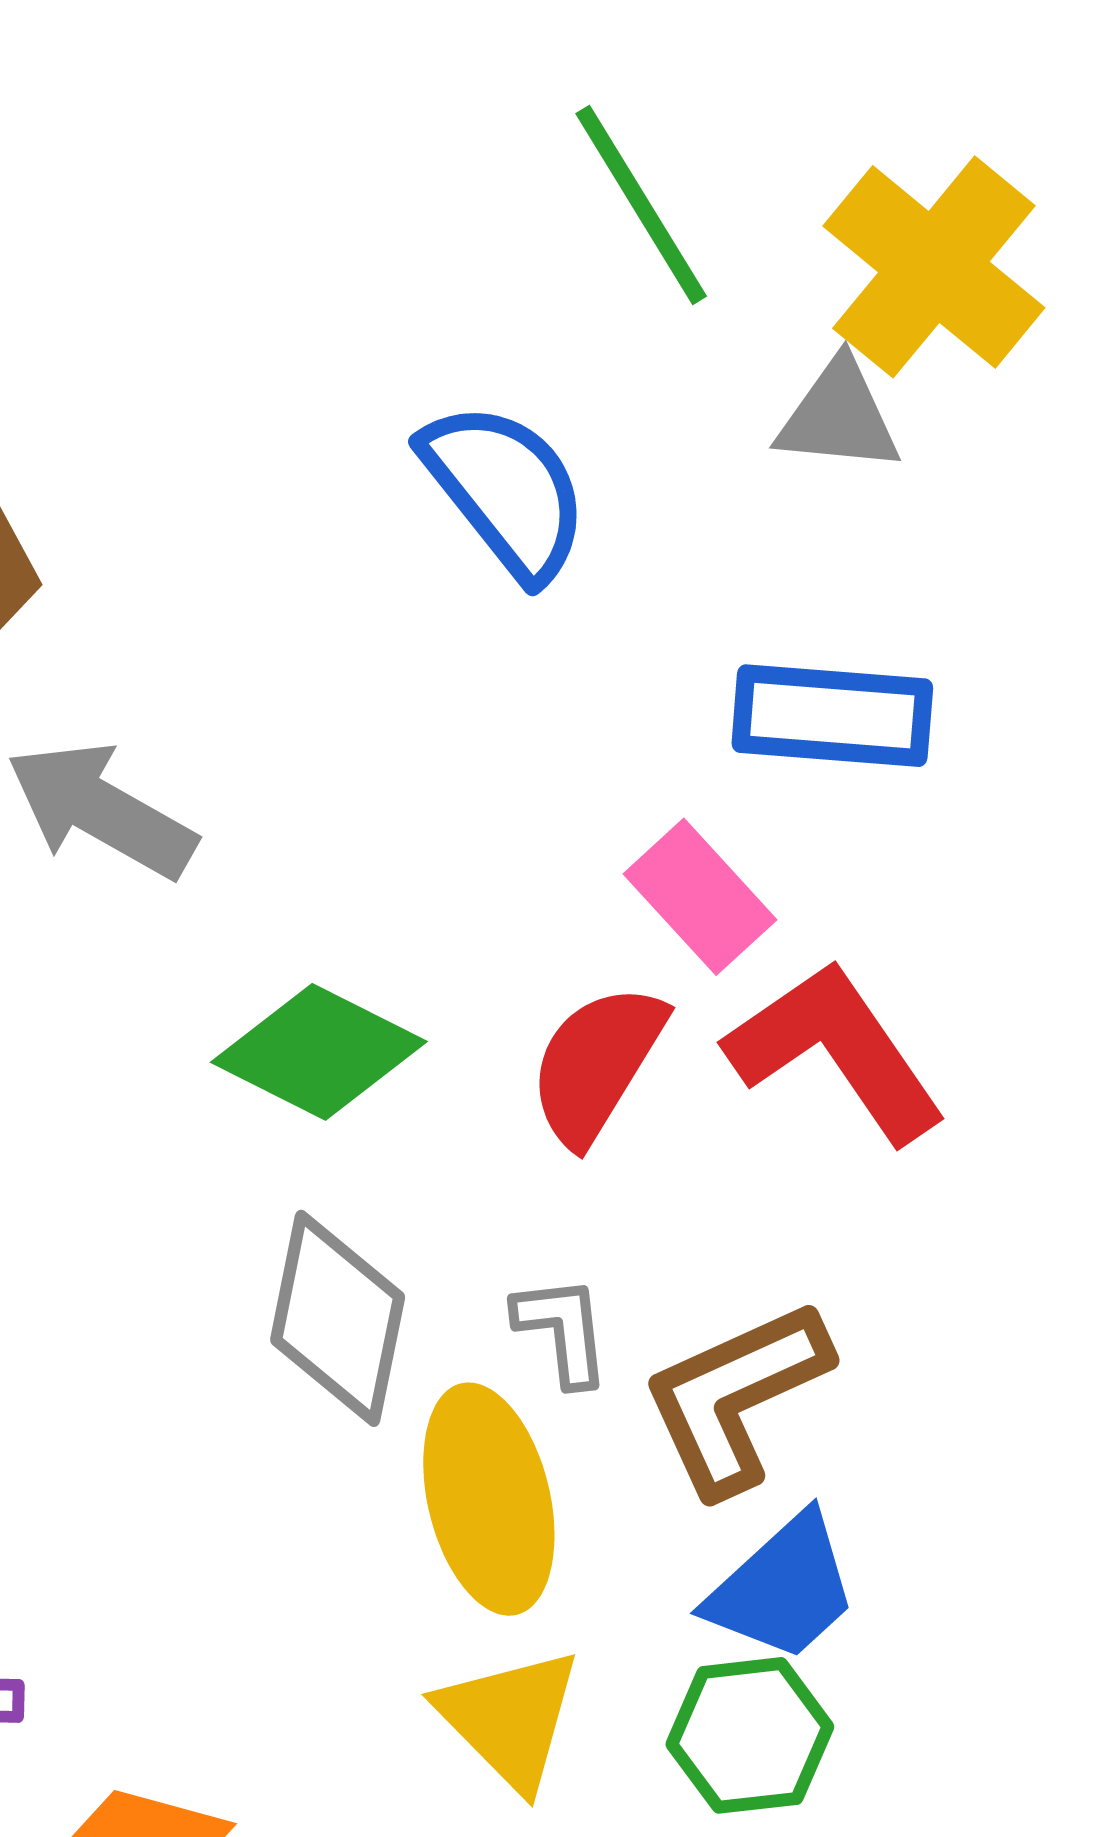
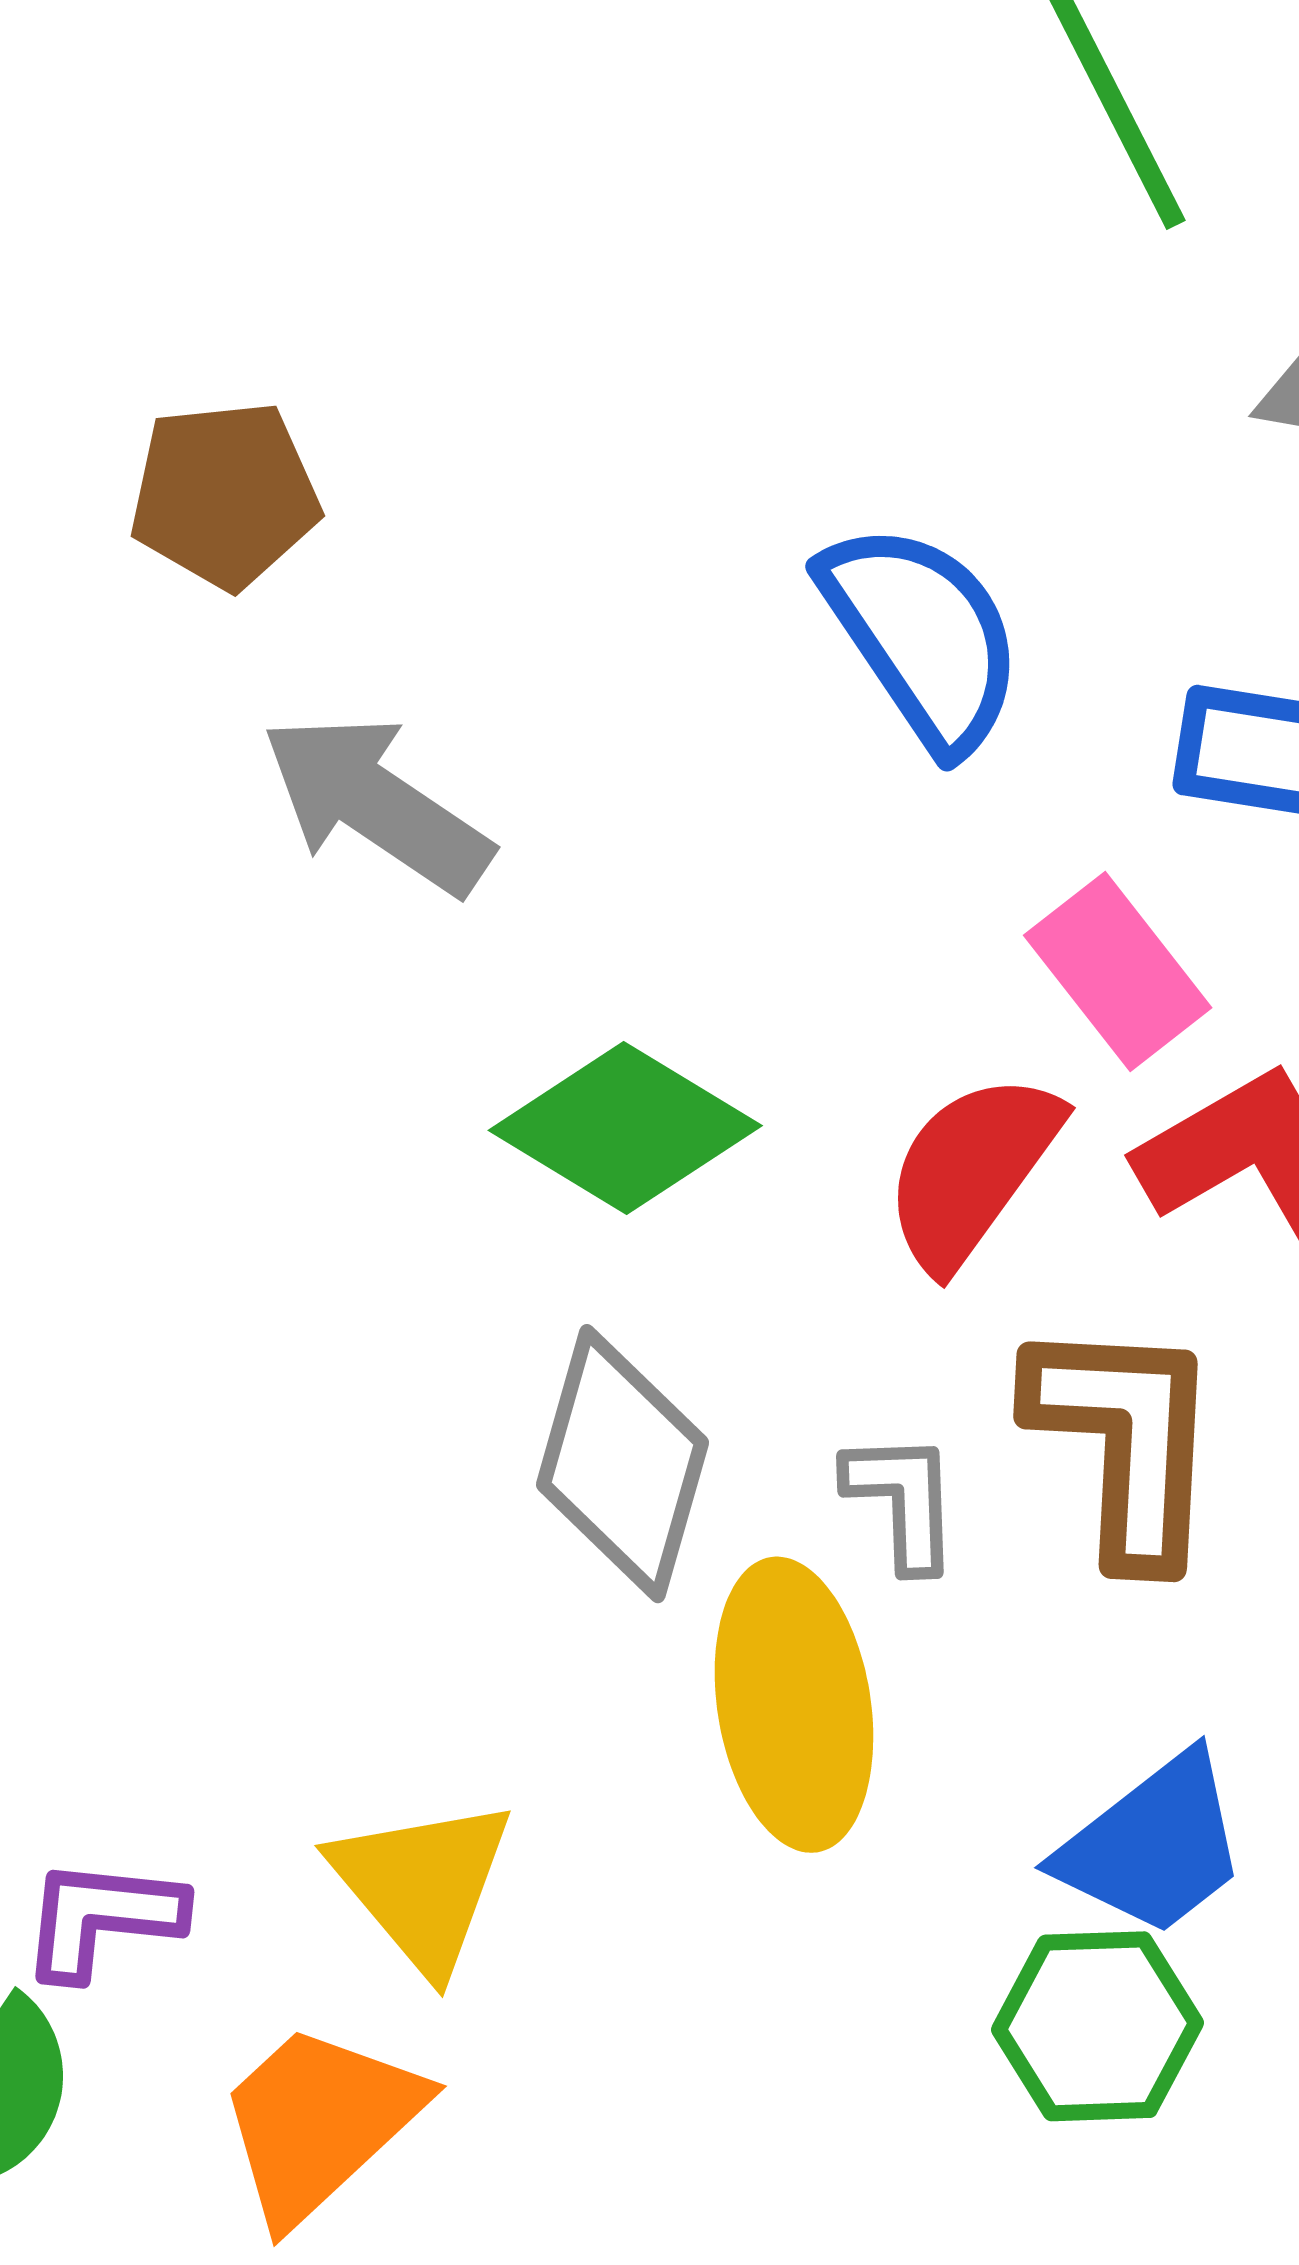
blue semicircle: (505, 490) -> (923, 636), moved
brown L-shape: (736, 1397) -> (1125, 1441), moved, turned 113
yellow triangle: (509, 1719) -> (422, 1885), moved

